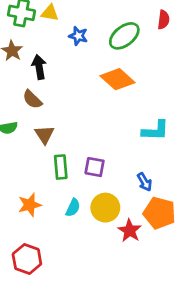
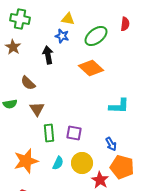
yellow triangle: (50, 13) -> (68, 19), moved
black arrow: (39, 67) -> (48, 55), moved
orange star: (30, 205) -> (26, 161), size x1.4

